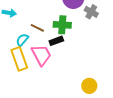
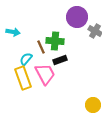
green cross: (62, 25) -> (55, 41), moved
brown line: (37, 28) -> (41, 47), turned 40

